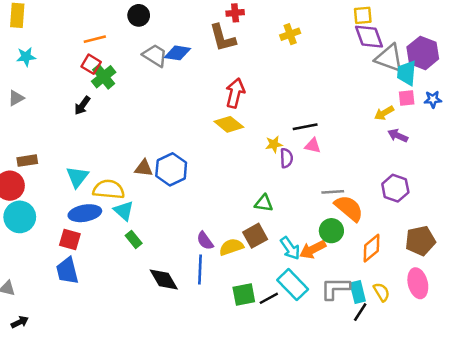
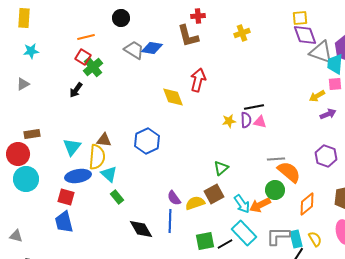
yellow diamond: (229, 124) -> (173, 97), moved, turned 30
purple arrow: (398, 136) -> (328, 114), turned 133
purple semicircle: (286, 158) -> (246, 120), moved
brown triangle: (144, 168) -> (104, 140), moved
yellow semicircle: (109, 189) -> (97, 157), turned 90
green triangle: (264, 203) -> (221, 168), turned -49

